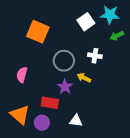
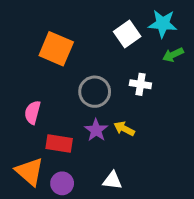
yellow arrow: (84, 78) -> (124, 129), moved
red rectangle: (50, 103) -> (59, 143), moved

